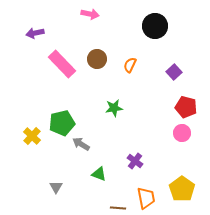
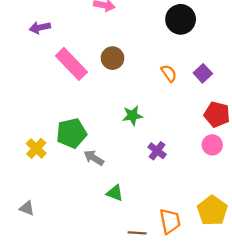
orange semicircle: (130, 65) -> (169, 73), moved, turned 119
purple cross: (135, 161) -> (157, 151), moved
gray triangle: (56, 187) -> (27, 208), moved, turned -40

